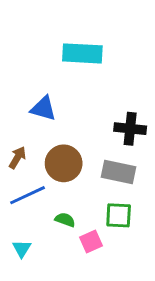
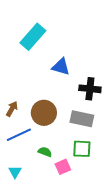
cyan rectangle: (82, 53) -> (33, 37), moved, turned -52
blue triangle: (43, 108) -> (61, 67), moved

